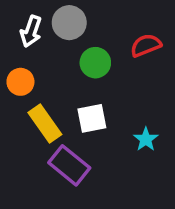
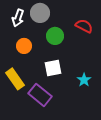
red semicircle: (146, 45) -> (84, 26), turned 48
orange circle: (20, 82) -> (24, 46), moved
yellow rectangle: (45, 124) -> (15, 79), moved

